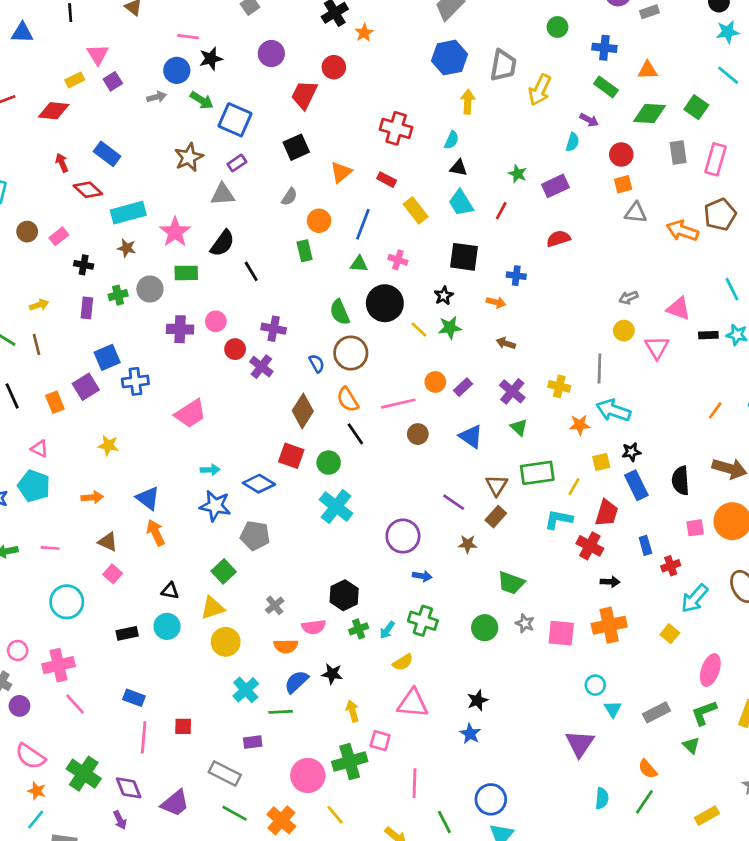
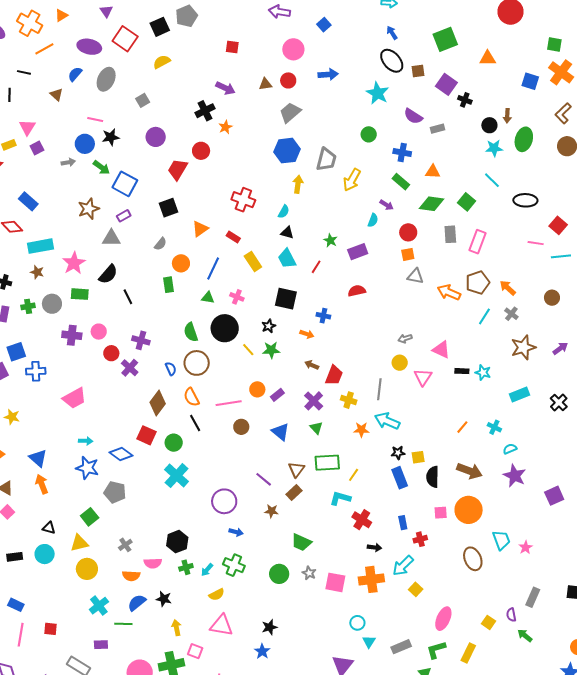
cyan line: (732, 289) -> (484, 316), moved, turned 54
yellow square: (601, 462) -> (418, 457), moved
red trapezoid: (607, 513) -> (334, 375), moved
cyan arrow: (695, 598) -> (403, 566), moved

